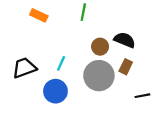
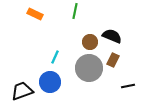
black trapezoid: (24, 68) -> (22, 91), moved

